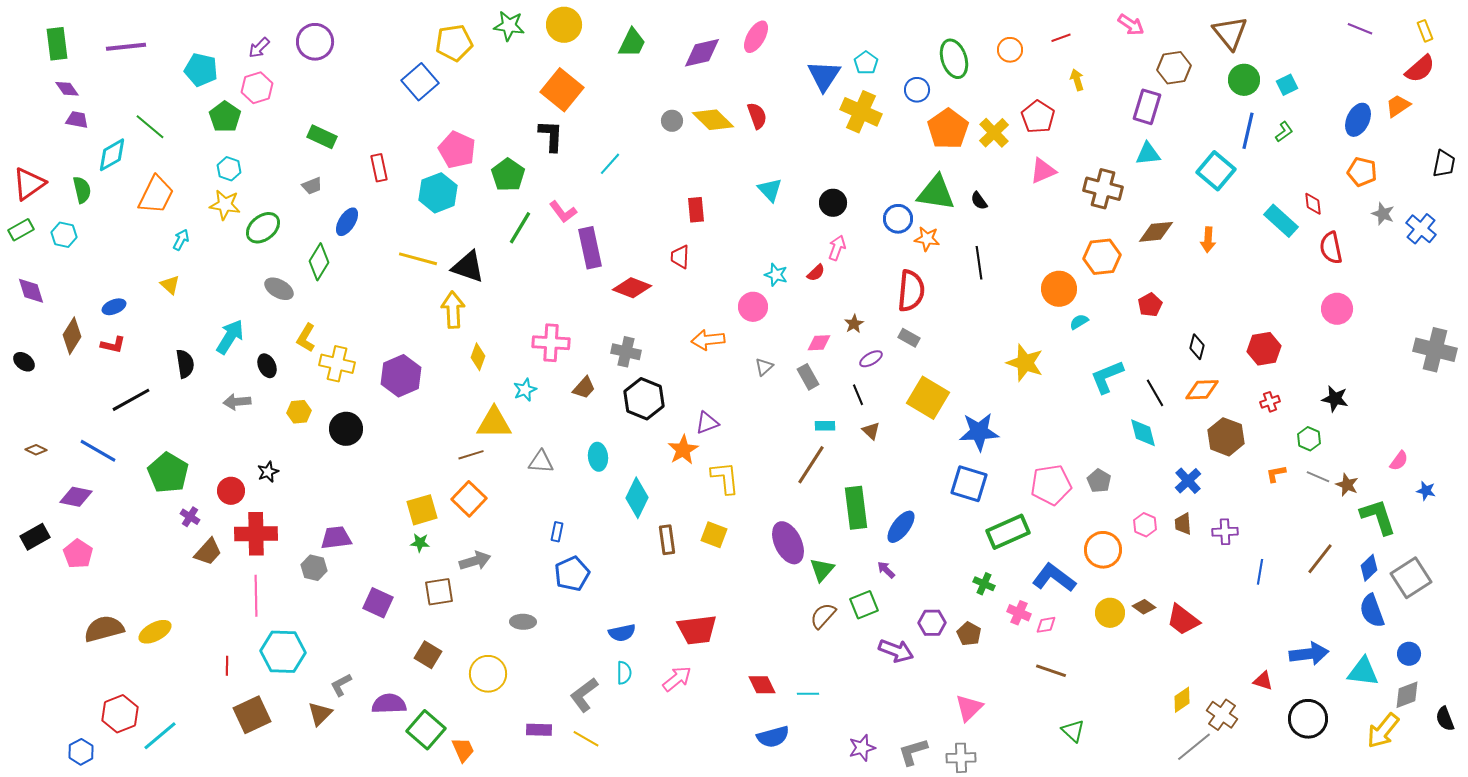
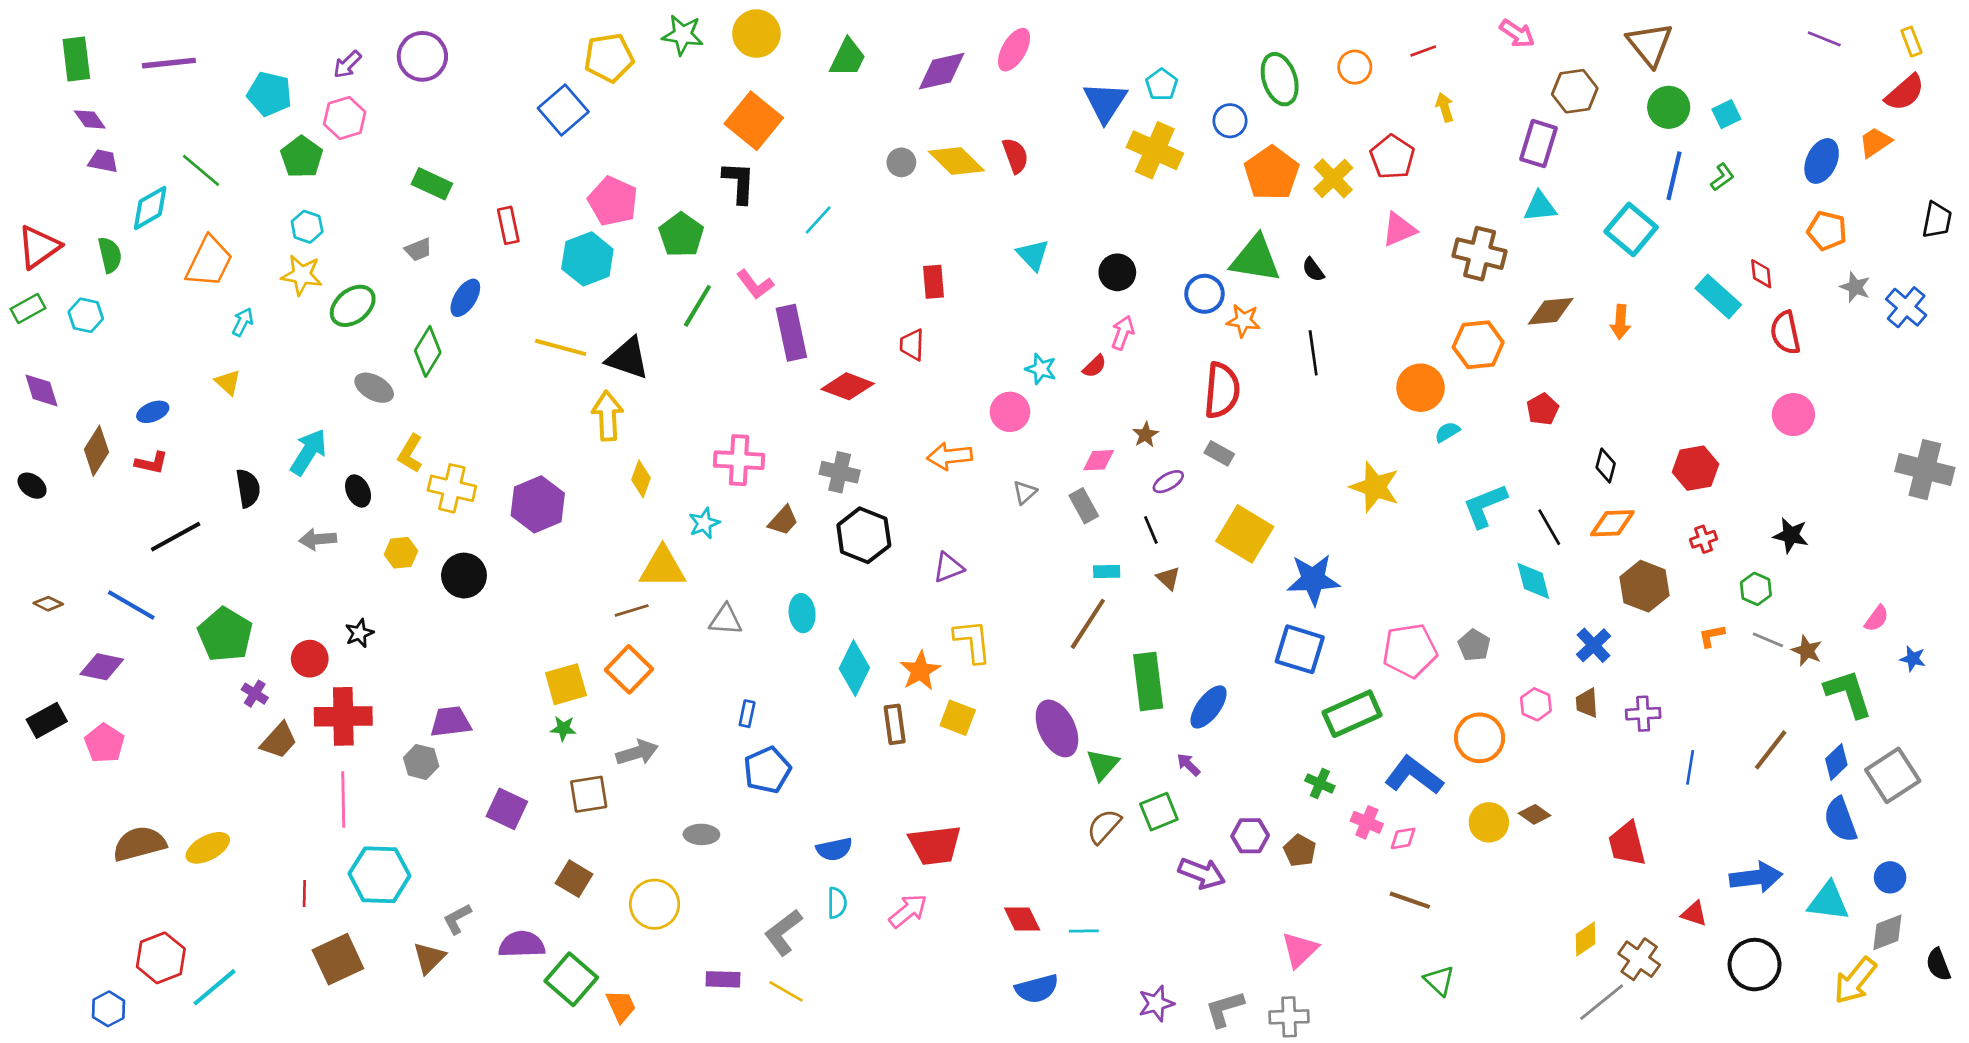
orange star: (683, 450) -> (920, 671), moved
red trapezoid: (1183, 620) -> (1627, 844), moved, turned 39

